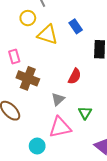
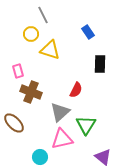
blue rectangle: (76, 26) -> (88, 32), moved
gray triangle: (58, 99) -> (60, 112), size x1.5
green triangle: (85, 113) -> (86, 125), size x1.5

